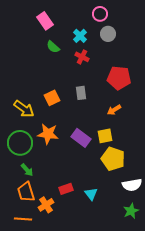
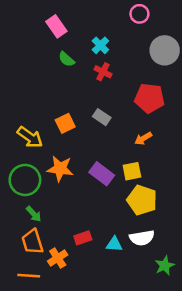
pink circle: (100, 14) -> (139, 14), moved
gray circle: (108, 34) -> (165, 50), moved, size x1.5
gray rectangle: (81, 93) -> (102, 117), turned -48
white semicircle: (132, 185) -> (142, 238), moved
cyan triangle: (91, 194) -> (114, 244), turned -48

